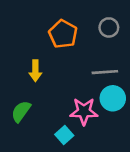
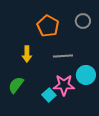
gray line: (105, 72) -> (63, 56), moved
cyan square: (64, 135) -> (49, 95), moved

